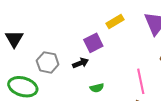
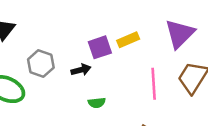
yellow rectangle: (115, 22) -> (128, 40), moved
pink line: (141, 81) -> (154, 84), moved

